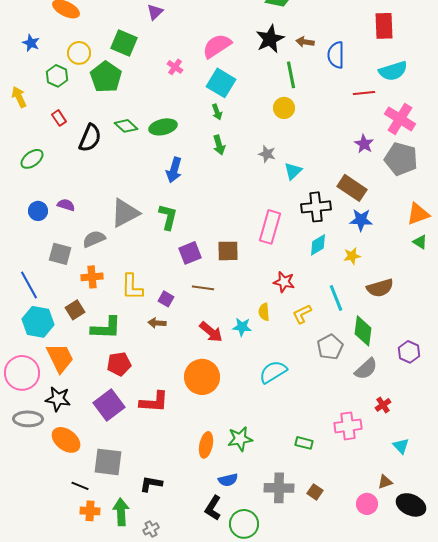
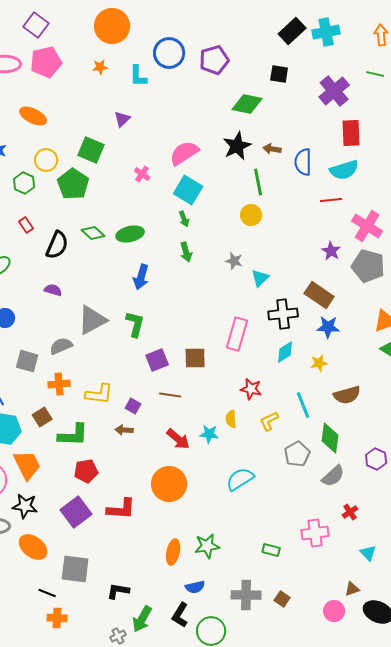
cyan semicircle: (393, 71) -> (344, 170), moved
purple semicircle: (66, 205) -> (53, 290), moved
yellow L-shape: (132, 287) -> (99, 394), turned -84
green arrow: (121, 512) -> (142, 619), moved, turned -148

